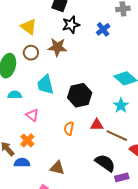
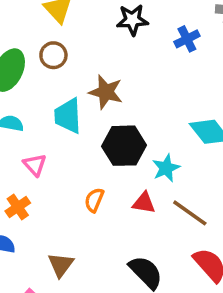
brown star: (57, 47) -> (106, 92), moved
cyan star: (121, 105) -> (166, 168), moved
brown line: (117, 136) -> (190, 213), moved
brown triangle: (57, 168) -> (61, 265), turned 42

